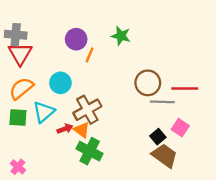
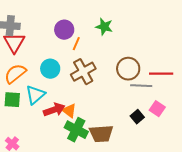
brown cross: (87, 110) -> (83, 72), moved
red arrow: (65, 129) -> (54, 110), size x1.5
brown trapezoid: (165, 156) -> (101, 134), moved, turned 140

